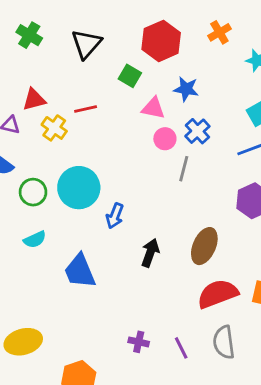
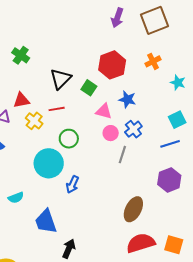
black triangle: (86, 44) -> (61, 79), moved
green circle: (33, 192) -> (69, 139), moved
black arrow: (150, 253) -> (69, 249), moved

